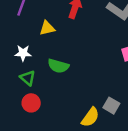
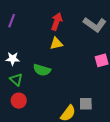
yellow triangle: (47, 28) -> (56, 44), moved
gray square: (111, 106) -> (86, 104), turned -32

